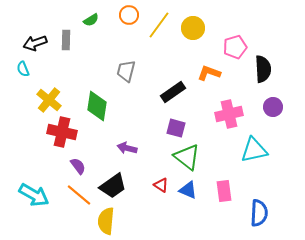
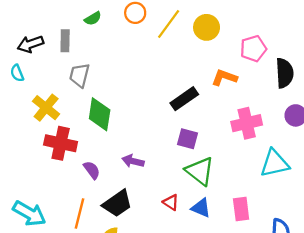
gray trapezoid: (126, 71) -> (79, 75), moved
purple semicircle: (78, 166) -> (92, 170), moved
orange line: (79, 195) -> (79, 213), turned 64

